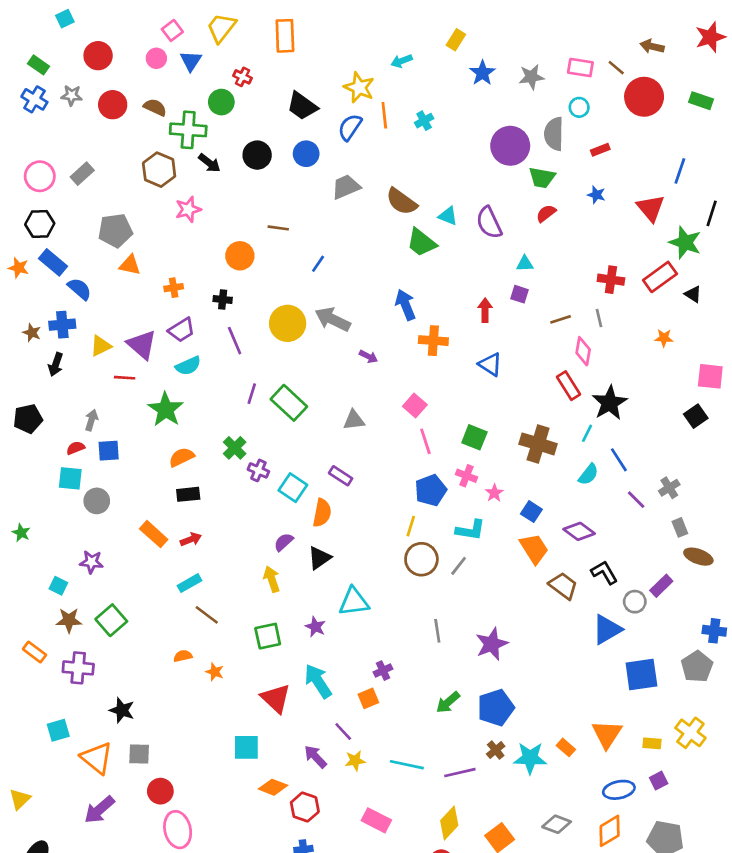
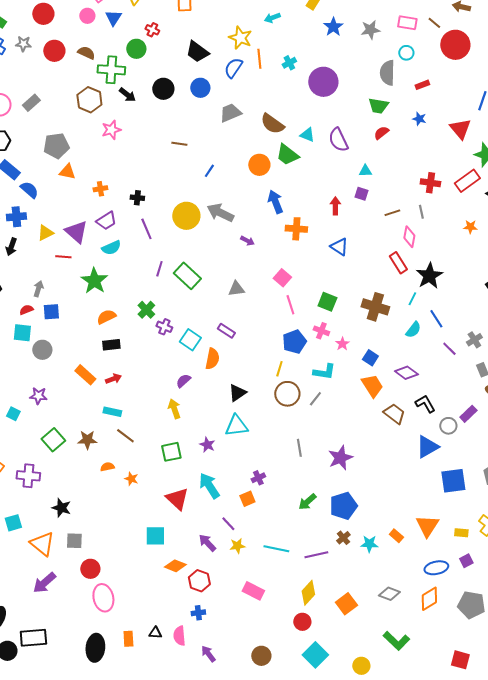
purple circle: (510, 146) -> (323, 82), moved
orange circle: (240, 256) -> (259, 165), moved
black triangle: (319, 558) -> (237, 393), moved
cyan rectangle: (190, 583) -> (112, 412), turned 42
brown star: (69, 620) -> (87, 440), moved
cyan star: (530, 758) -> (369, 544), size x0.7

